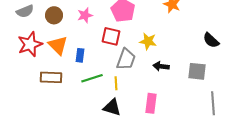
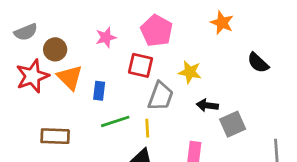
brown circle: (54, 15) -> (55, 49), moved
black semicircle: (211, 40) -> (258, 63), moved
gray square: (197, 71) -> (233, 124), moved, turned -30
brown rectangle: (51, 77) -> (55, 136), moved

